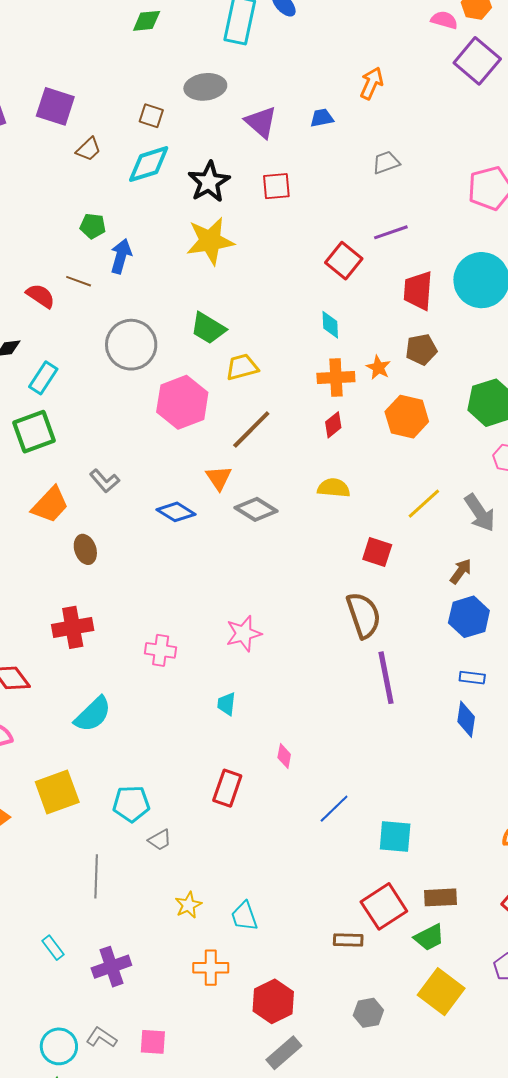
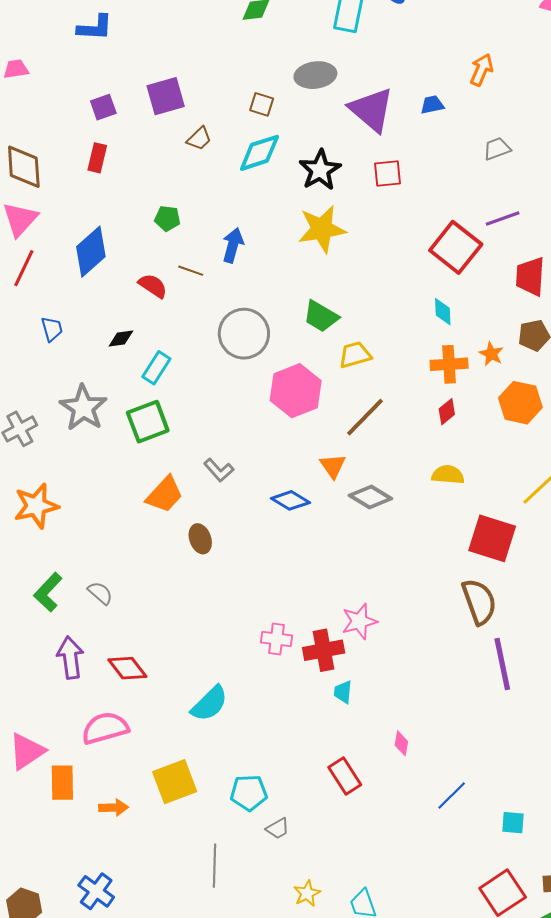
purple square: (55, 106) -> (166, 96), turned -33
purple triangle: (261, 122) -> (371, 110), size x1.4
green pentagon: (93, 226) -> (167, 218), moved
red square: (344, 261) -> (456, 247), size x1.4
red square: (377, 552) -> (492, 538), size x1.6
red cross: (73, 627) -> (324, 650), moved
red rectangle: (227, 788) -> (345, 776), turned -51
cyan square: (395, 836) -> (513, 823), size x0.7

